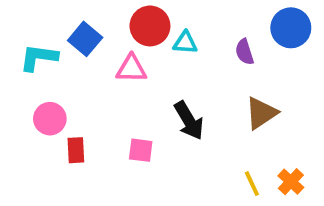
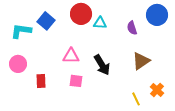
pink triangle: (131, 69) -> (71, 56), moved
pink circle: (50, 119) -> (18, 64), moved
orange cross: (291, 182) -> (157, 90), moved

